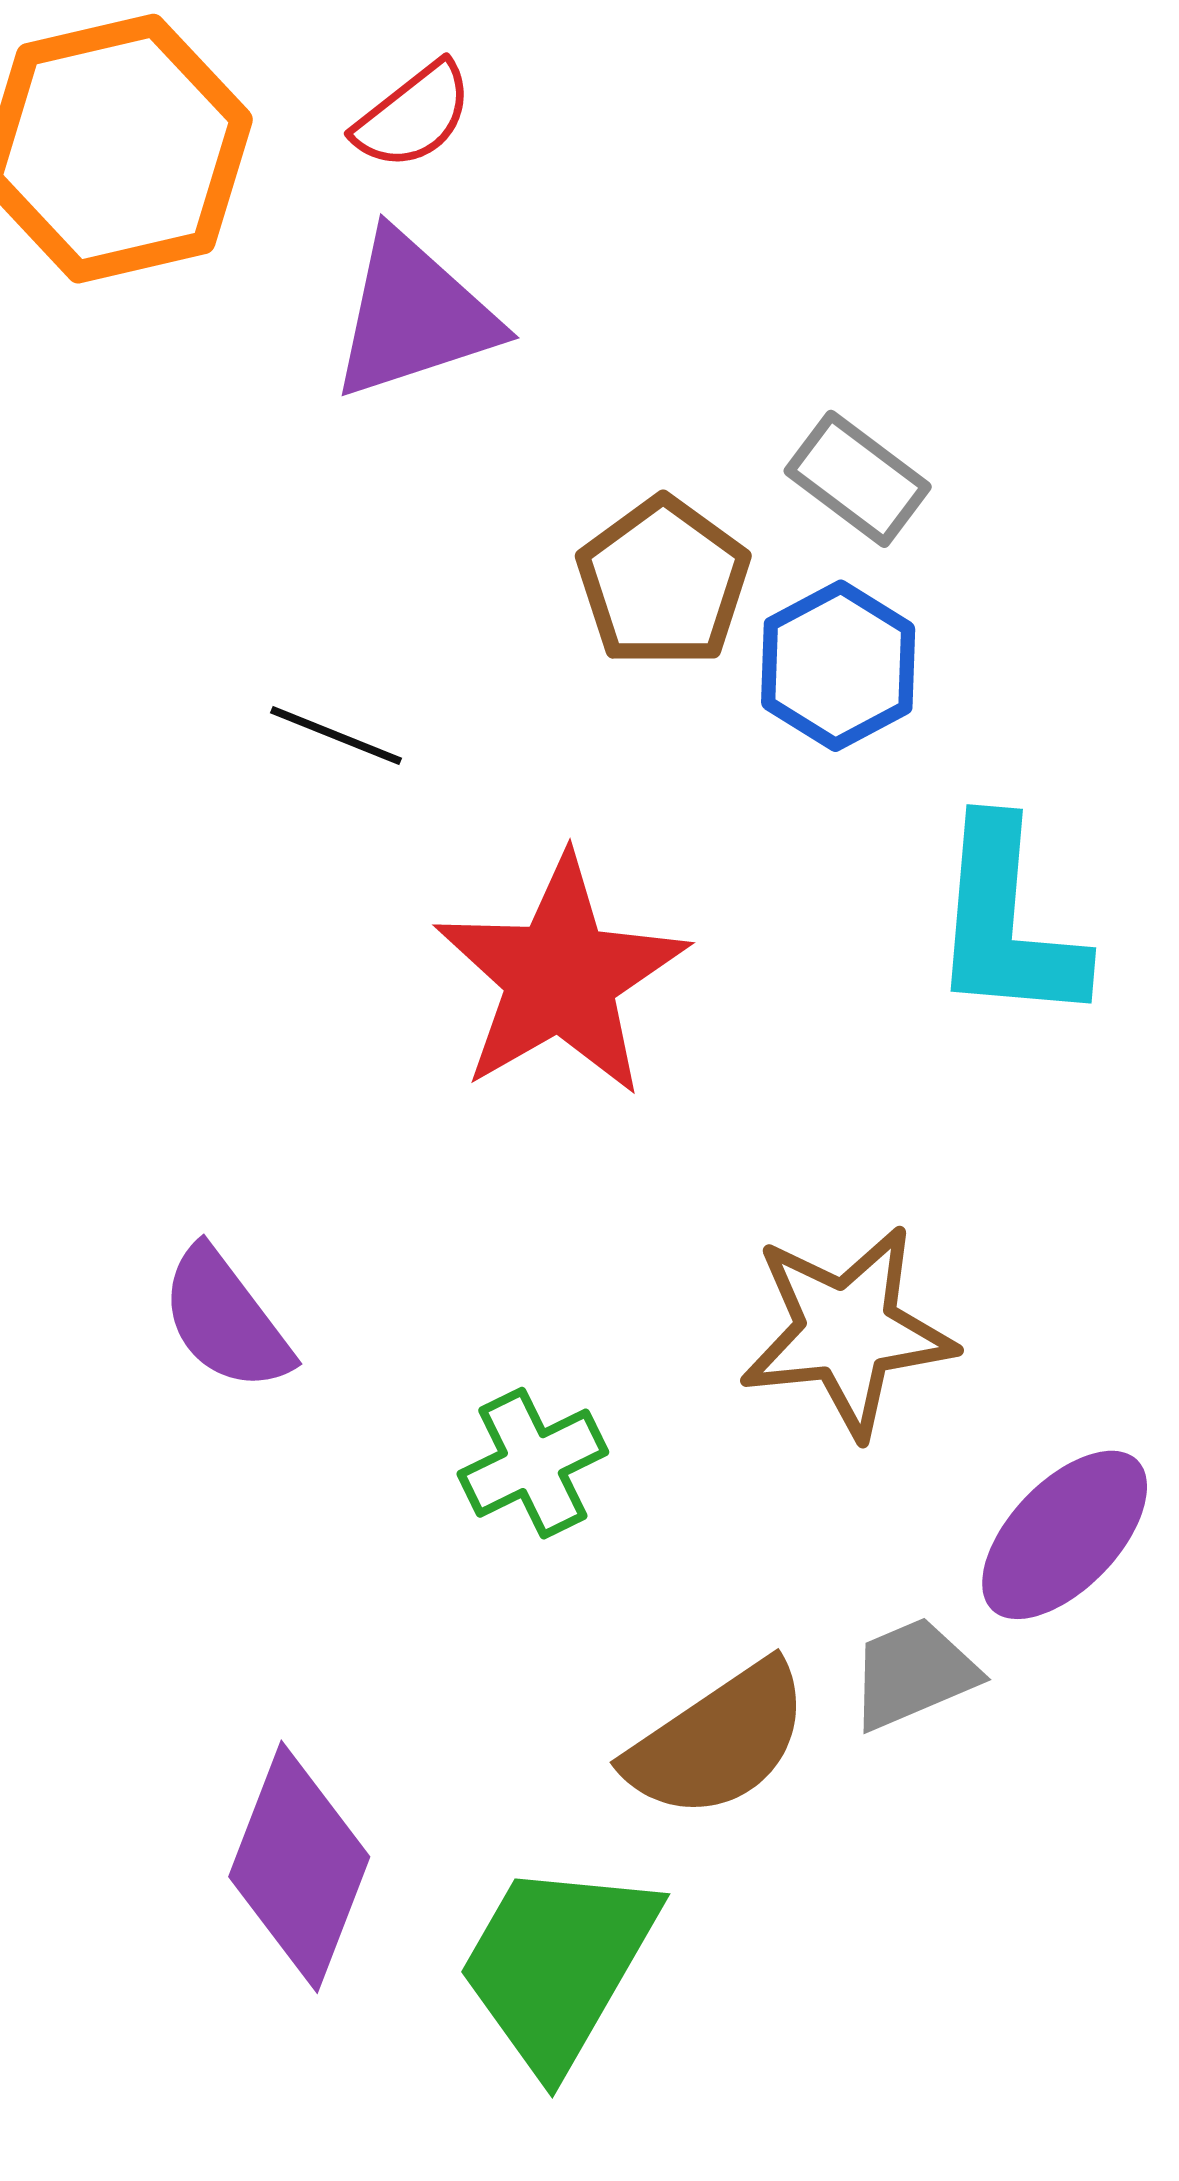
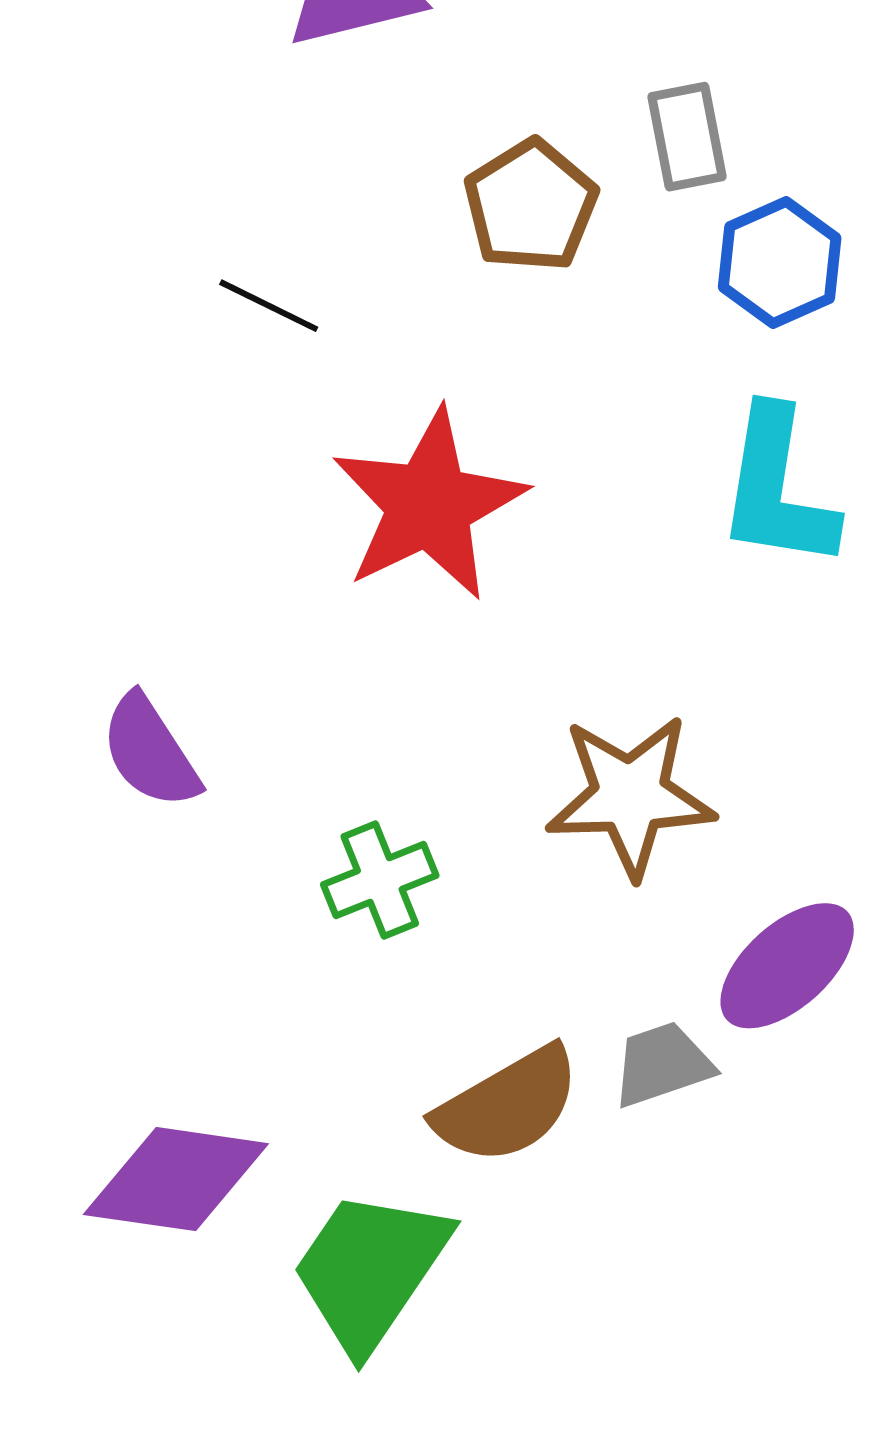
gray rectangle: (858, 479) -> (687, 137), turned 38
blue hexagon: (838, 666) -> (780, 262), moved
purple diamond: (299, 1867) -> (176, 1179), turned 73

